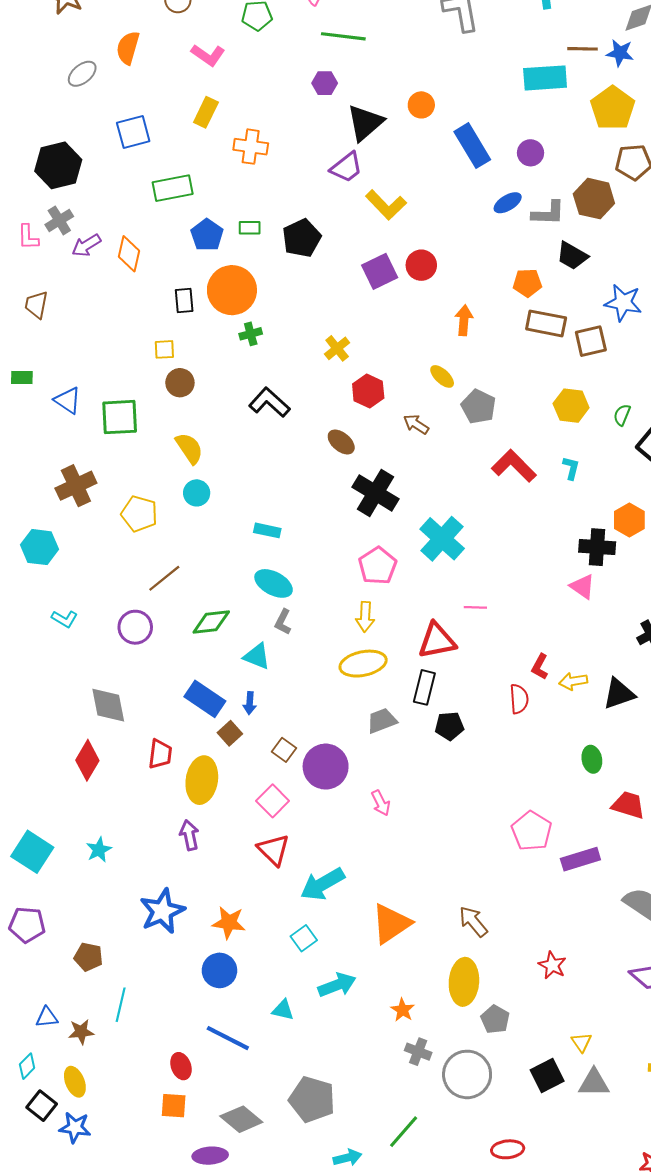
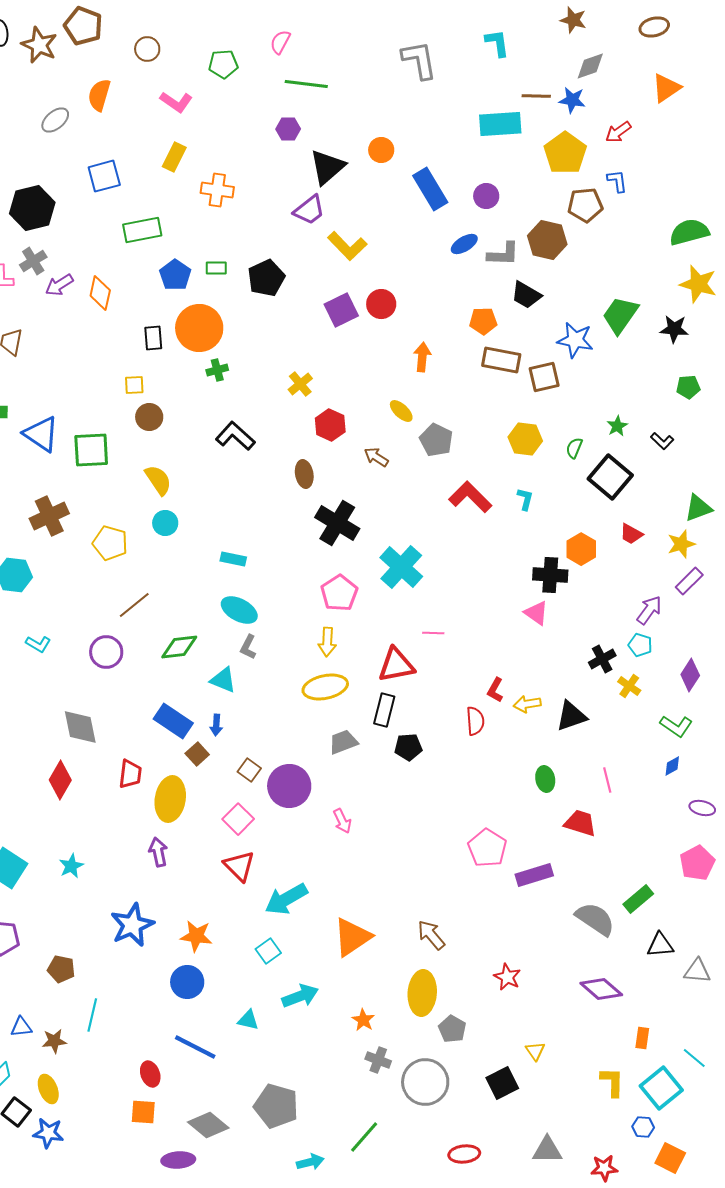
blue triangle: (68, 400) -> (41, 434), size x1.4
brown ellipse: (341, 442) -> (304, 474), turned 40
gray triangle: (594, 1083) -> (547, 1150), moved

